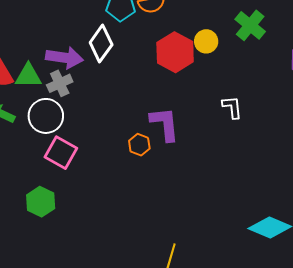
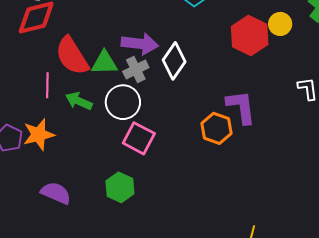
white diamond: (101, 44) -> (174, 61), moved
orange hexagon: (139, 145) -> (217, 128), size x1.4

